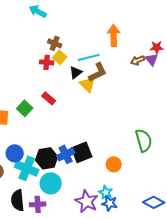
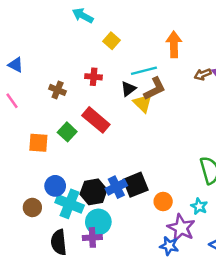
brown cross: (55, 43) -> (58, 90), moved
yellow square: (60, 57) -> (112, 41), moved
red rectangle: (49, 98) -> (96, 120), size x1.6
orange circle: (114, 164) -> (163, 201), moved
cyan star: (106, 192) -> (199, 206), moved
purple star: (87, 201) -> (181, 228), moved
purple cross: (38, 204) -> (92, 237), moved

